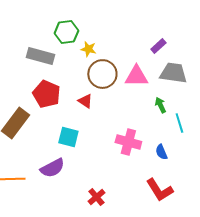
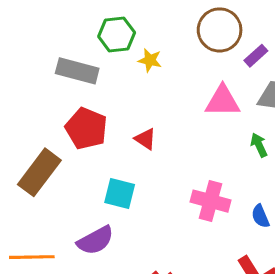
brown circle: (102, 74) -> (220, 30), moved

